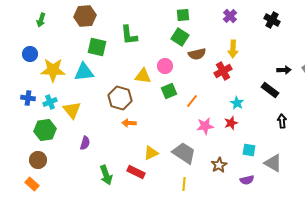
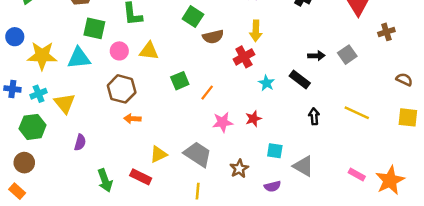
pink circle: (165, 66) -> (119, 51), moved
yellow triangle: (143, 76) -> (149, 51), moved
cyan star: (237, 103) -> (267, 83), moved

